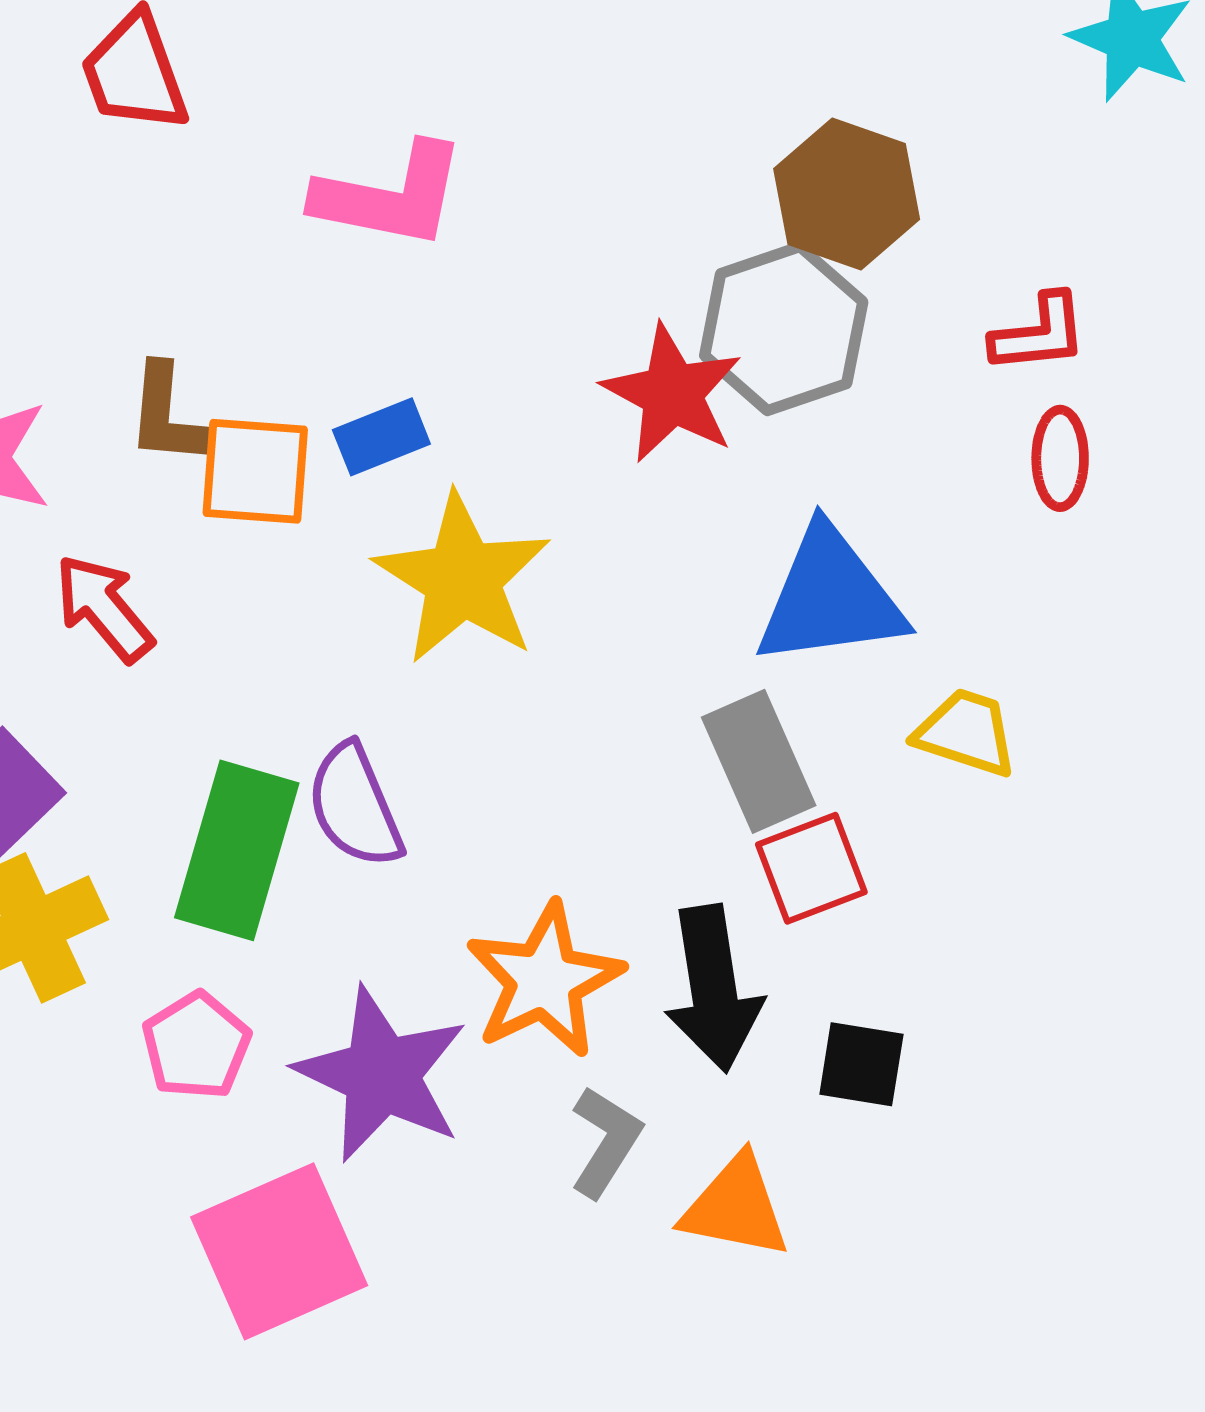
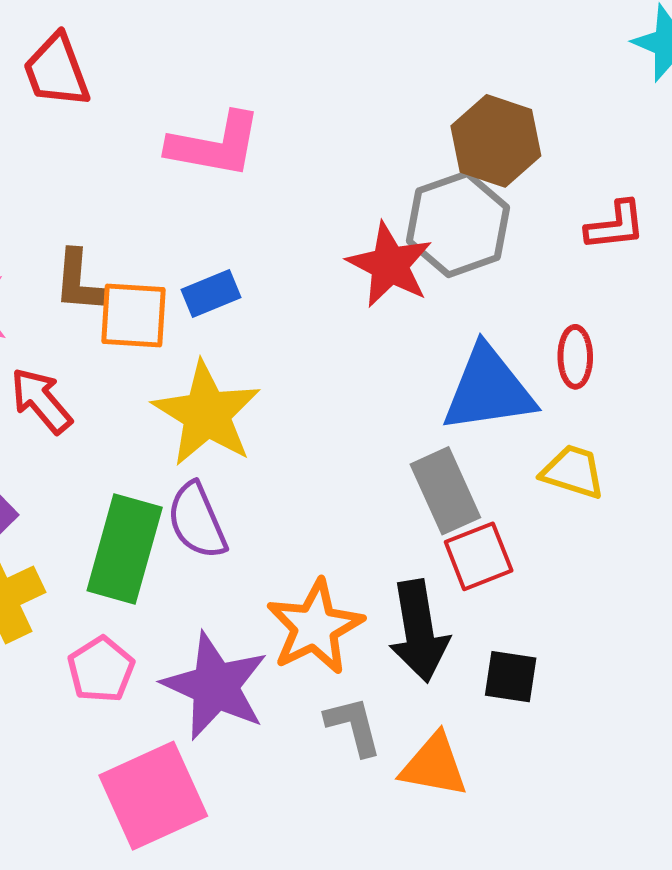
red ellipse: (1060, 458) -> (575, 357), moved
yellow star: (463, 579) -> (207, 414), moved
gray L-shape: (606, 1142) -> (354, 726), turned -46

